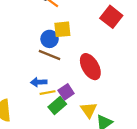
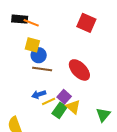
yellow square: (62, 29) -> (32, 45), moved, turned 35
yellow triangle: (89, 110) -> (73, 107), moved

